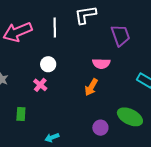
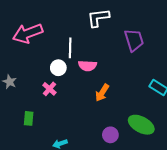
white line: (55, 28) -> (70, 48), moved
pink semicircle: (101, 64) -> (87, 66), moved

